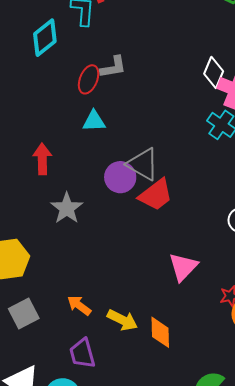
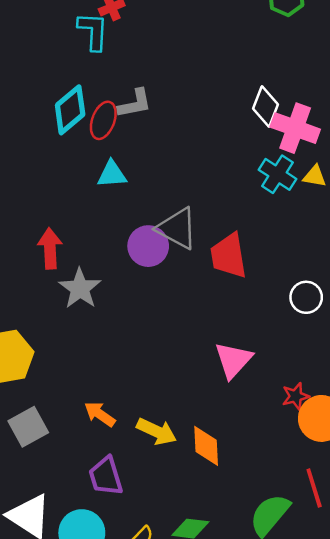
cyan diamond: (45, 38) -> (70, 110), moved
red arrow: (42, 159) -> (50, 248), moved
red trapezoid: (156, 195) -> (229, 256), moved, turned 120

